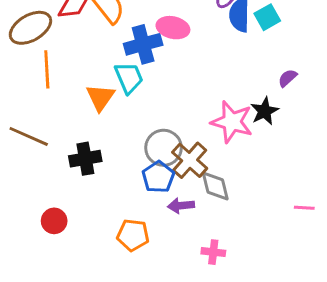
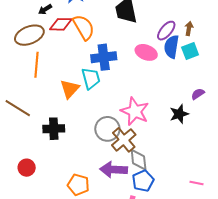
pink ellipse: (173, 28) -> (146, 52), moved
pink star: (232, 122) -> (135, 111), moved
blue pentagon: (158, 177) -> (143, 181), moved
purple arrow: (181, 206) -> (114, 170), size x1.5

